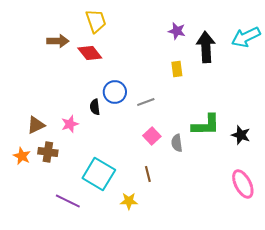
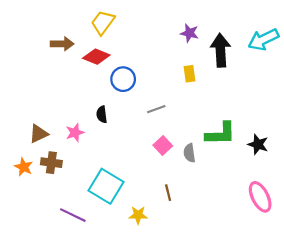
yellow trapezoid: (96, 21) -> (103, 22), turned -125
red diamond: (90, 53) -> (96, 57), turned -30
blue circle: (115, 92) -> (123, 79), moved
brown line: (148, 174) -> (168, 193), moved

